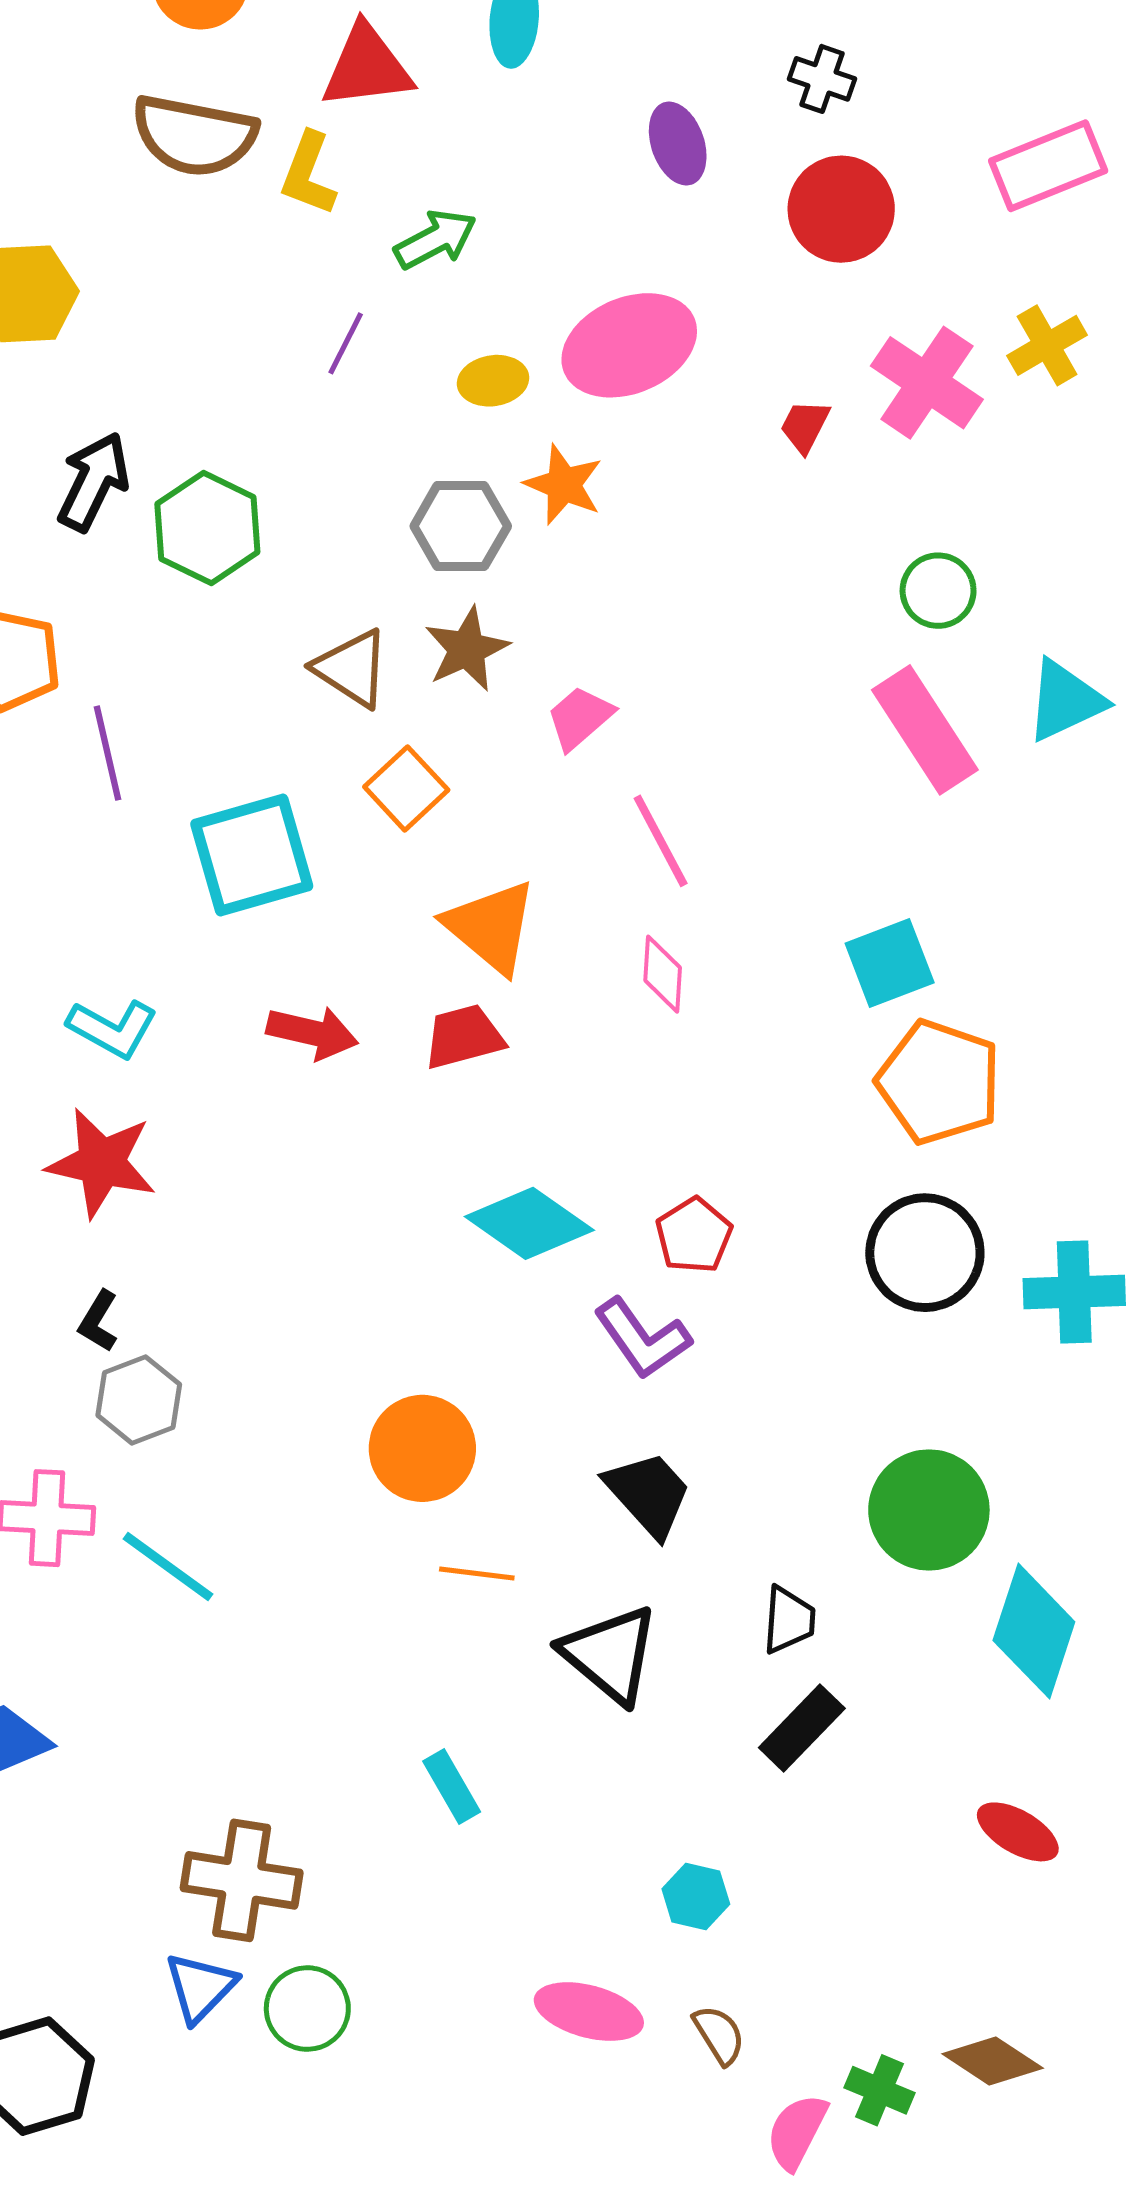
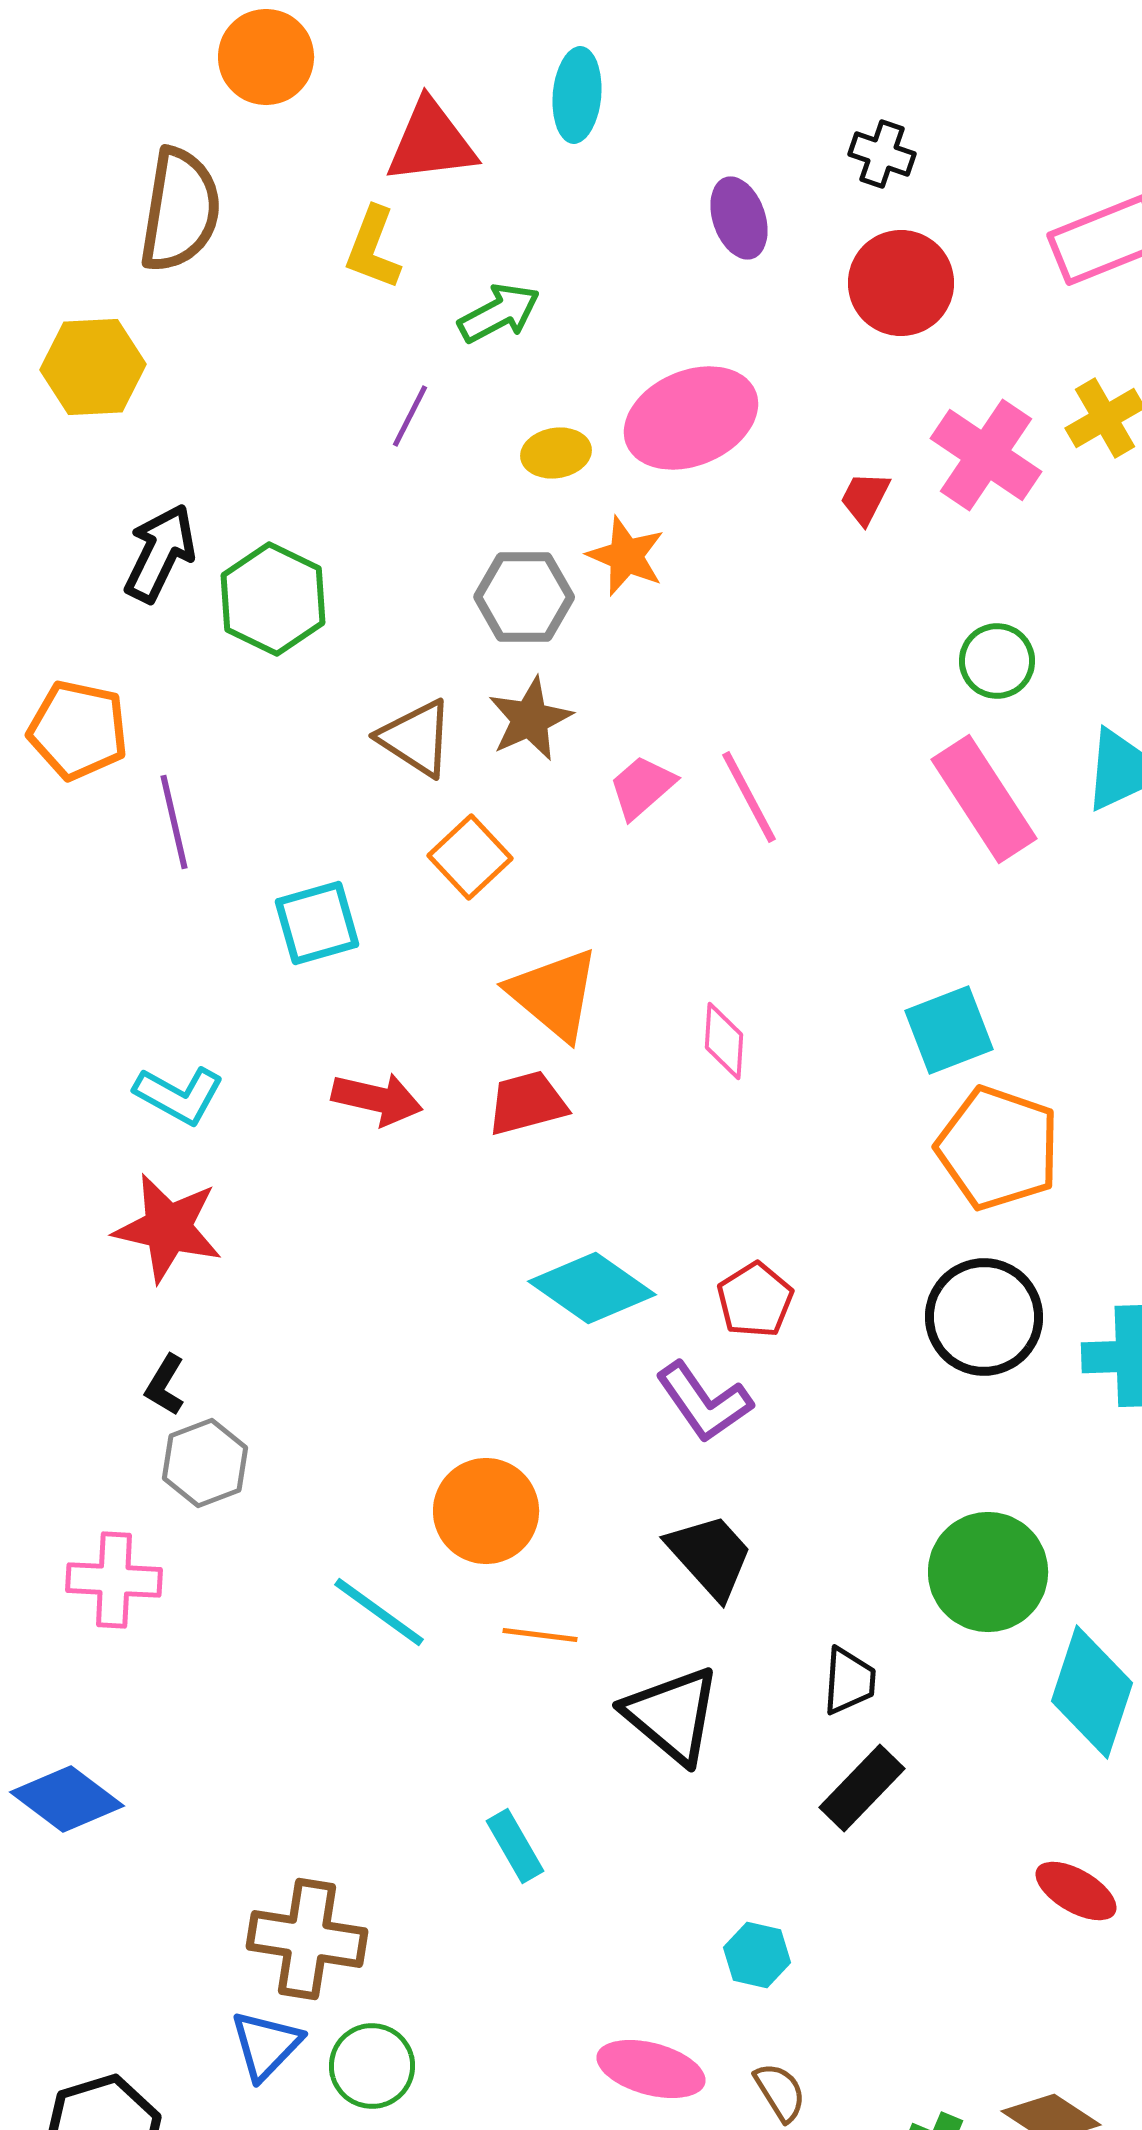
brown semicircle: (194, 135) -> (180, 210), moved, turned -92
pink line: (661, 841) -> (749, 797), moved
cyan square: (252, 855) -> (317, 923), size x0.7
cyan line: (168, 1566) -> (379, 1612), moved

